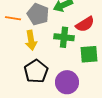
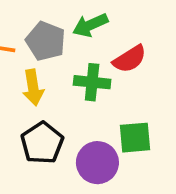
green square: (89, 54) -> (135, 138), moved

